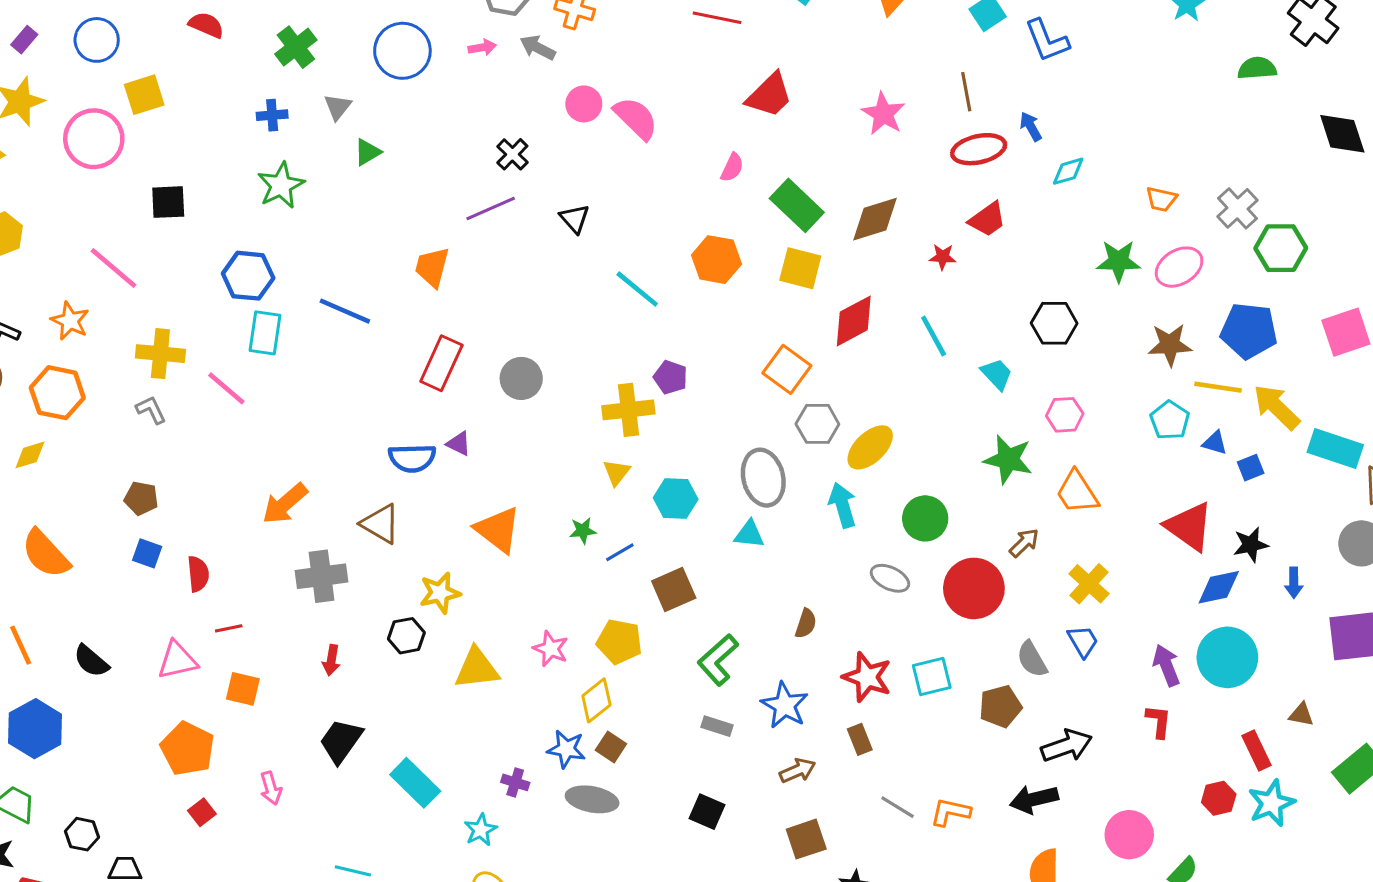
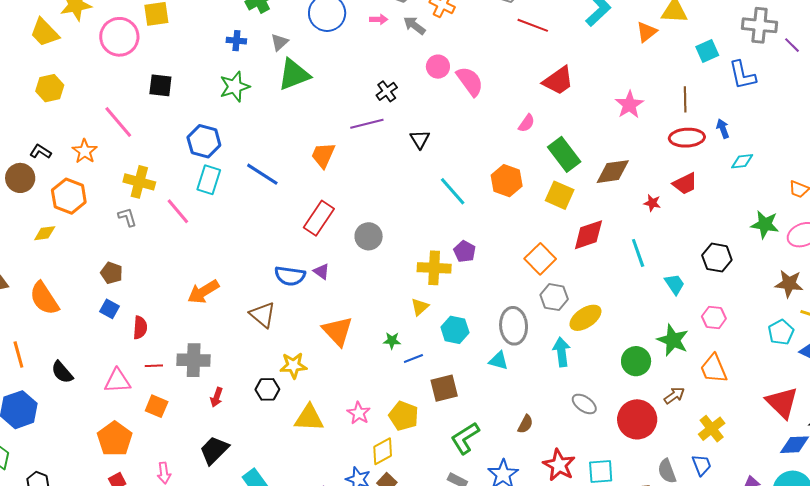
green triangle: (367, 152) -> (294, 75), size x1.8
green circle: (925, 518) -> (636, 361), moved
gray cross: (322, 576) -> (194, 360), moved

